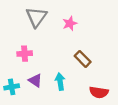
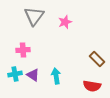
brown rectangle: (83, 59) -> (97, 59), moved
cyan cross: (12, 87) -> (15, 74), moved

